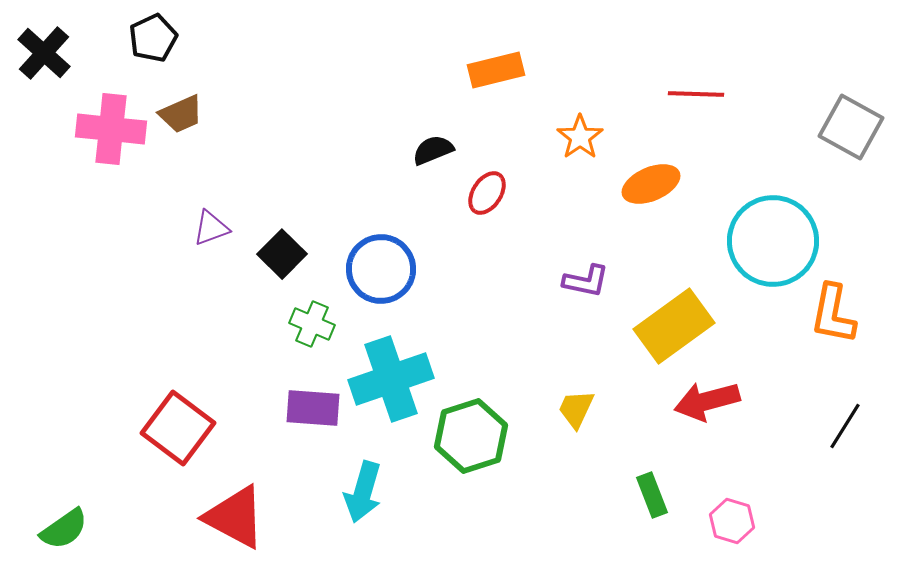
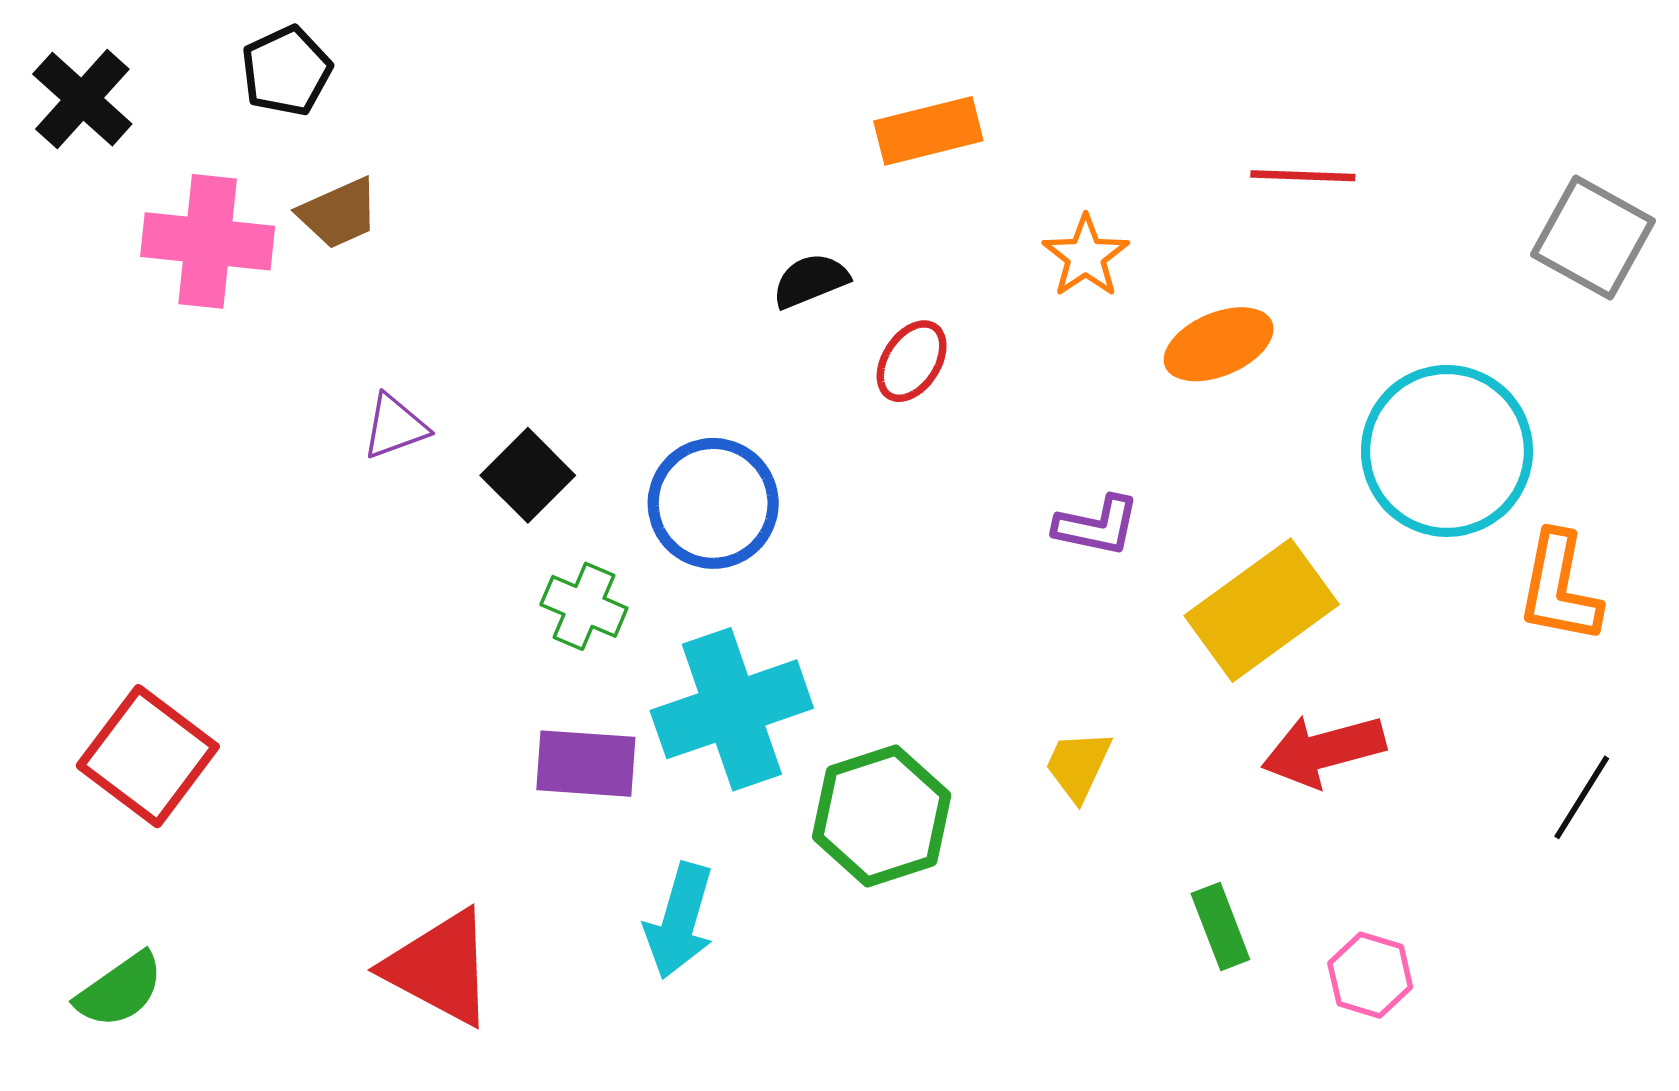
red square: (178, 428) -> (148, 756), moved

